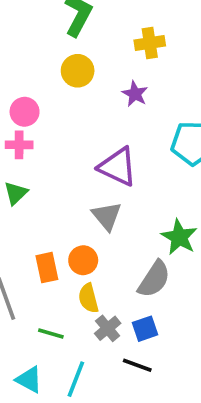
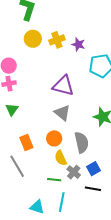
yellow cross: (150, 43) -> (57, 40), moved
purple star: (135, 94) -> (78, 44), moved
orange rectangle: (47, 268) -> (26, 142), moved
gray semicircle: (154, 279) -> (82, 142), moved, turned -35
green line: (51, 333) -> (54, 180), moved

